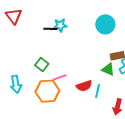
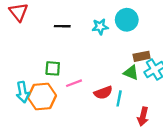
cyan star: (60, 25) -> (100, 27), moved
green square: (42, 65) -> (53, 68), turned -32
orange hexagon: (47, 91) -> (42, 96), moved

